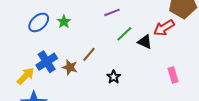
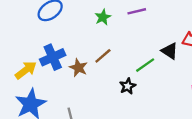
green star: (64, 22) -> (103, 17), moved
green line: (124, 34) -> (145, 65), moved

